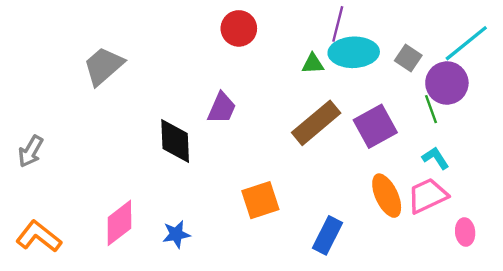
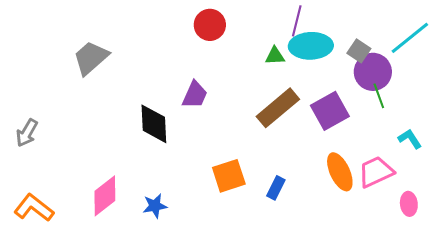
purple circle: (447, 83) -> (373, 72), moved
cyan L-shape: (436, 158) -> (410, 139), moved
blue rectangle: (328, 235) -> (276, 188), moved, size x0.7

